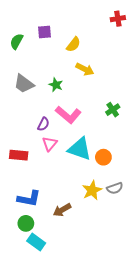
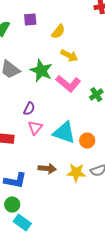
green star: (56, 85) -> (41, 71), size x1.6
pink L-shape: (68, 115) -> (68, 84), moved
yellow star: (92, 190) -> (76, 173), turned 30
brown arrow: (62, 210) -> (47, 169), moved, turned -144

